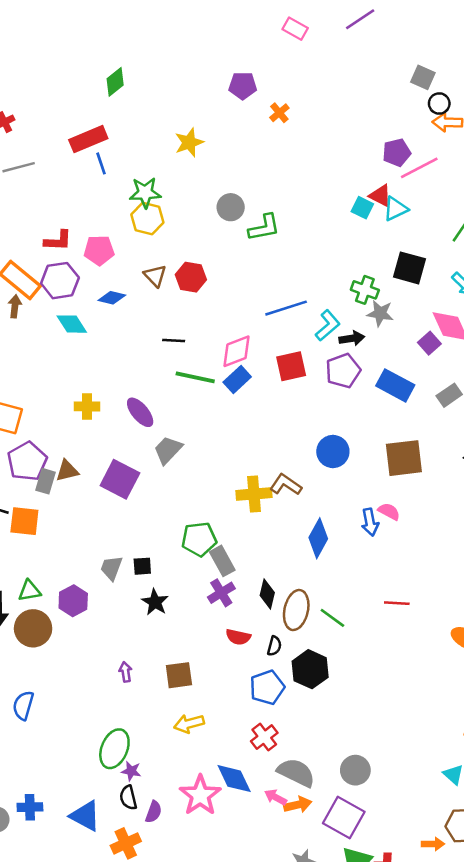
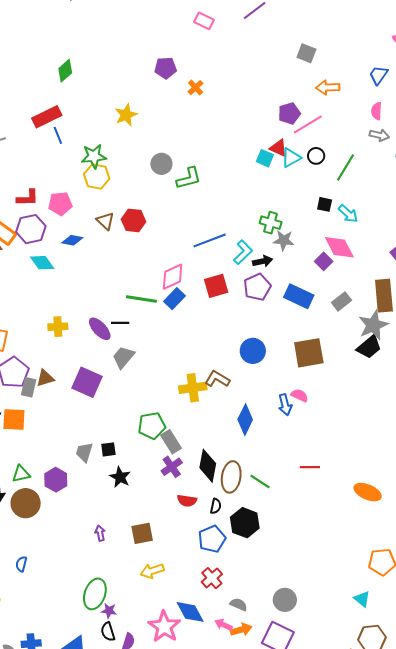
black circle: (439, 104) -> (316, 156), moved
black square: (410, 268) -> (325, 204), moved, size x0.6
black line: (174, 340) -> (120, 323), moved
black diamond: (267, 594) -> (208, 466), size x1.4
blue semicircle: (23, 705) -> (21, 564), size x0.7
gray semicircle: (296, 773) -> (239, 604), size x0.6

